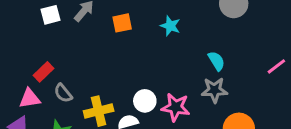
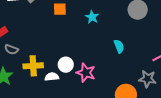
gray star: (214, 90) -> (148, 79), moved
gray semicircle: (63, 93) -> (11, 49), turned -40

